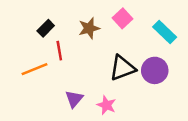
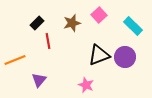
orange line: (35, 69) -> (15, 60), moved
purple triangle: (74, 99) -> (39, 80), moved

